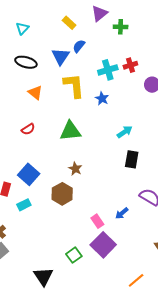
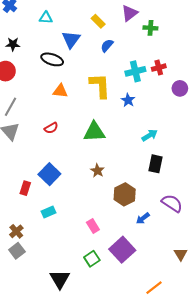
cyan triangle: (22, 28) -> (46, 18), moved, turned 48
blue triangle: (61, 57) -> (71, 39), moved
orange triangle: (35, 93) -> (60, 91), turned -35
brown hexagon: (62, 194) -> (125, 194), moved
cyan rectangle: (24, 205) -> (49, 212), moved
pink rectangle: (97, 221) -> (93, 226), moved

